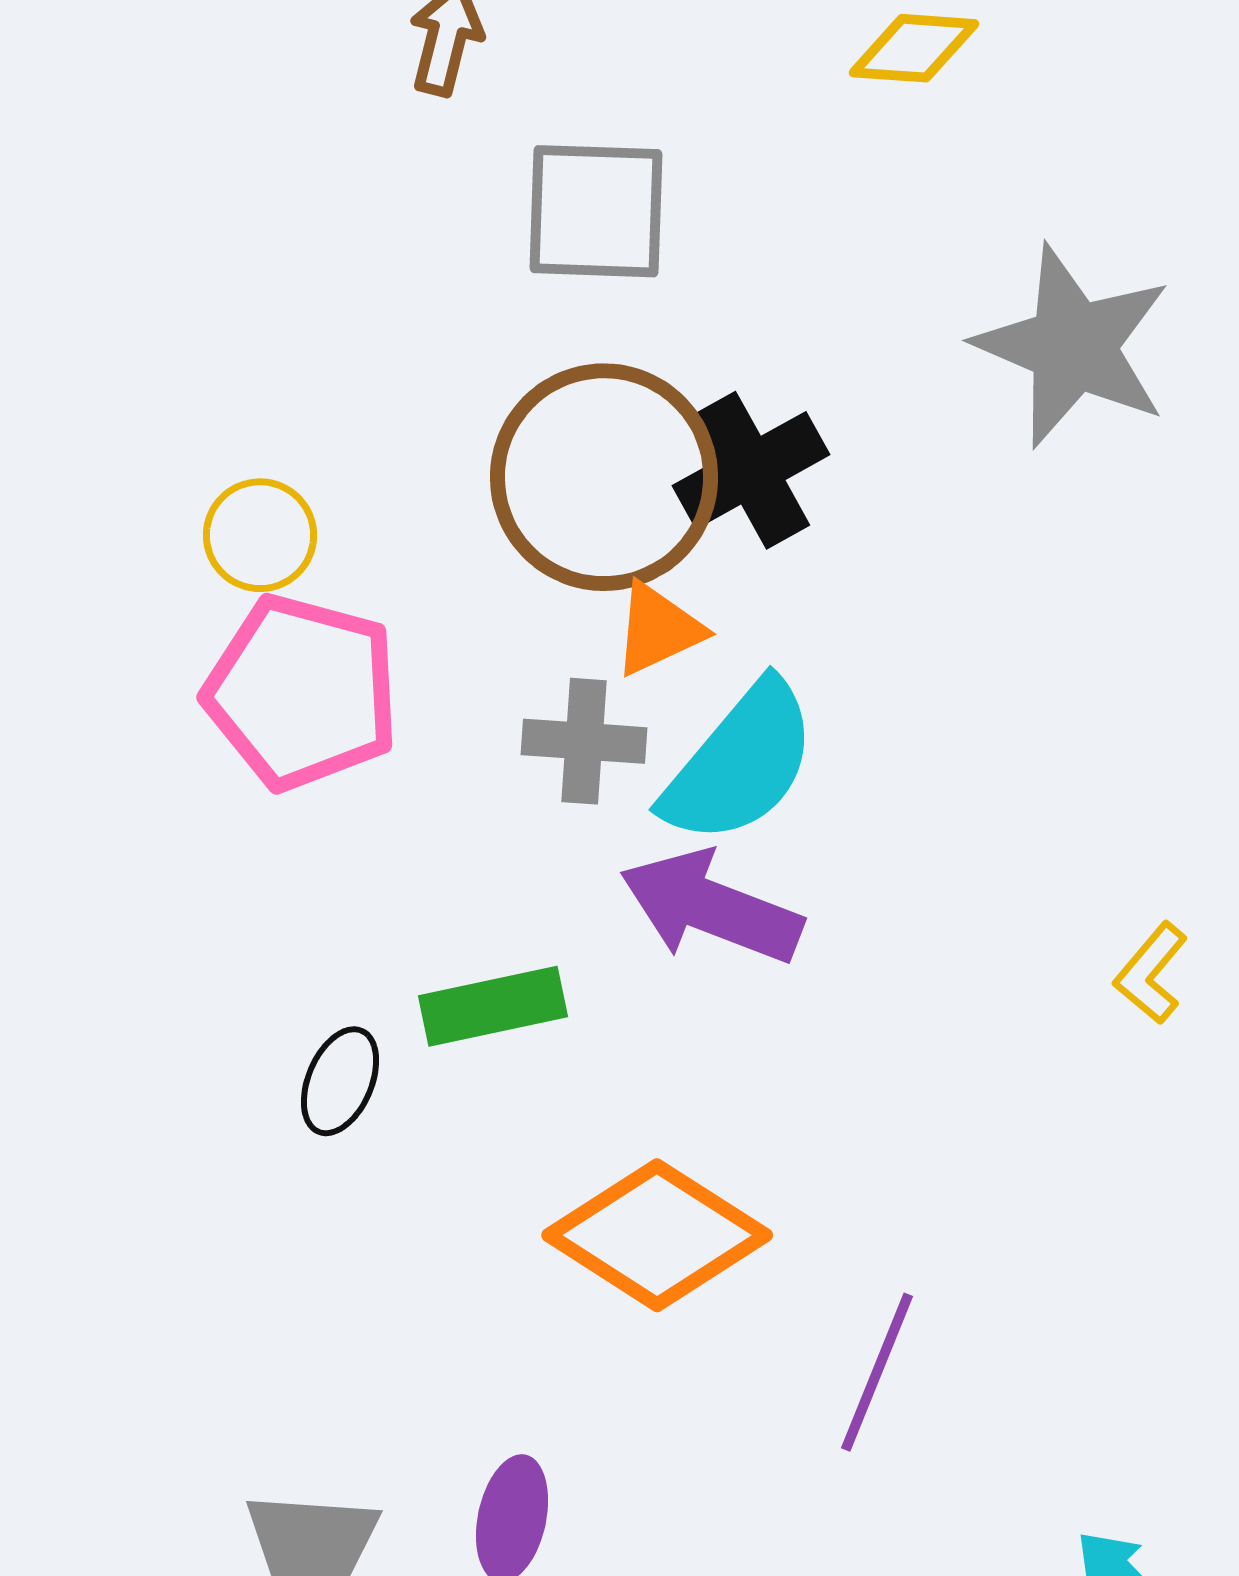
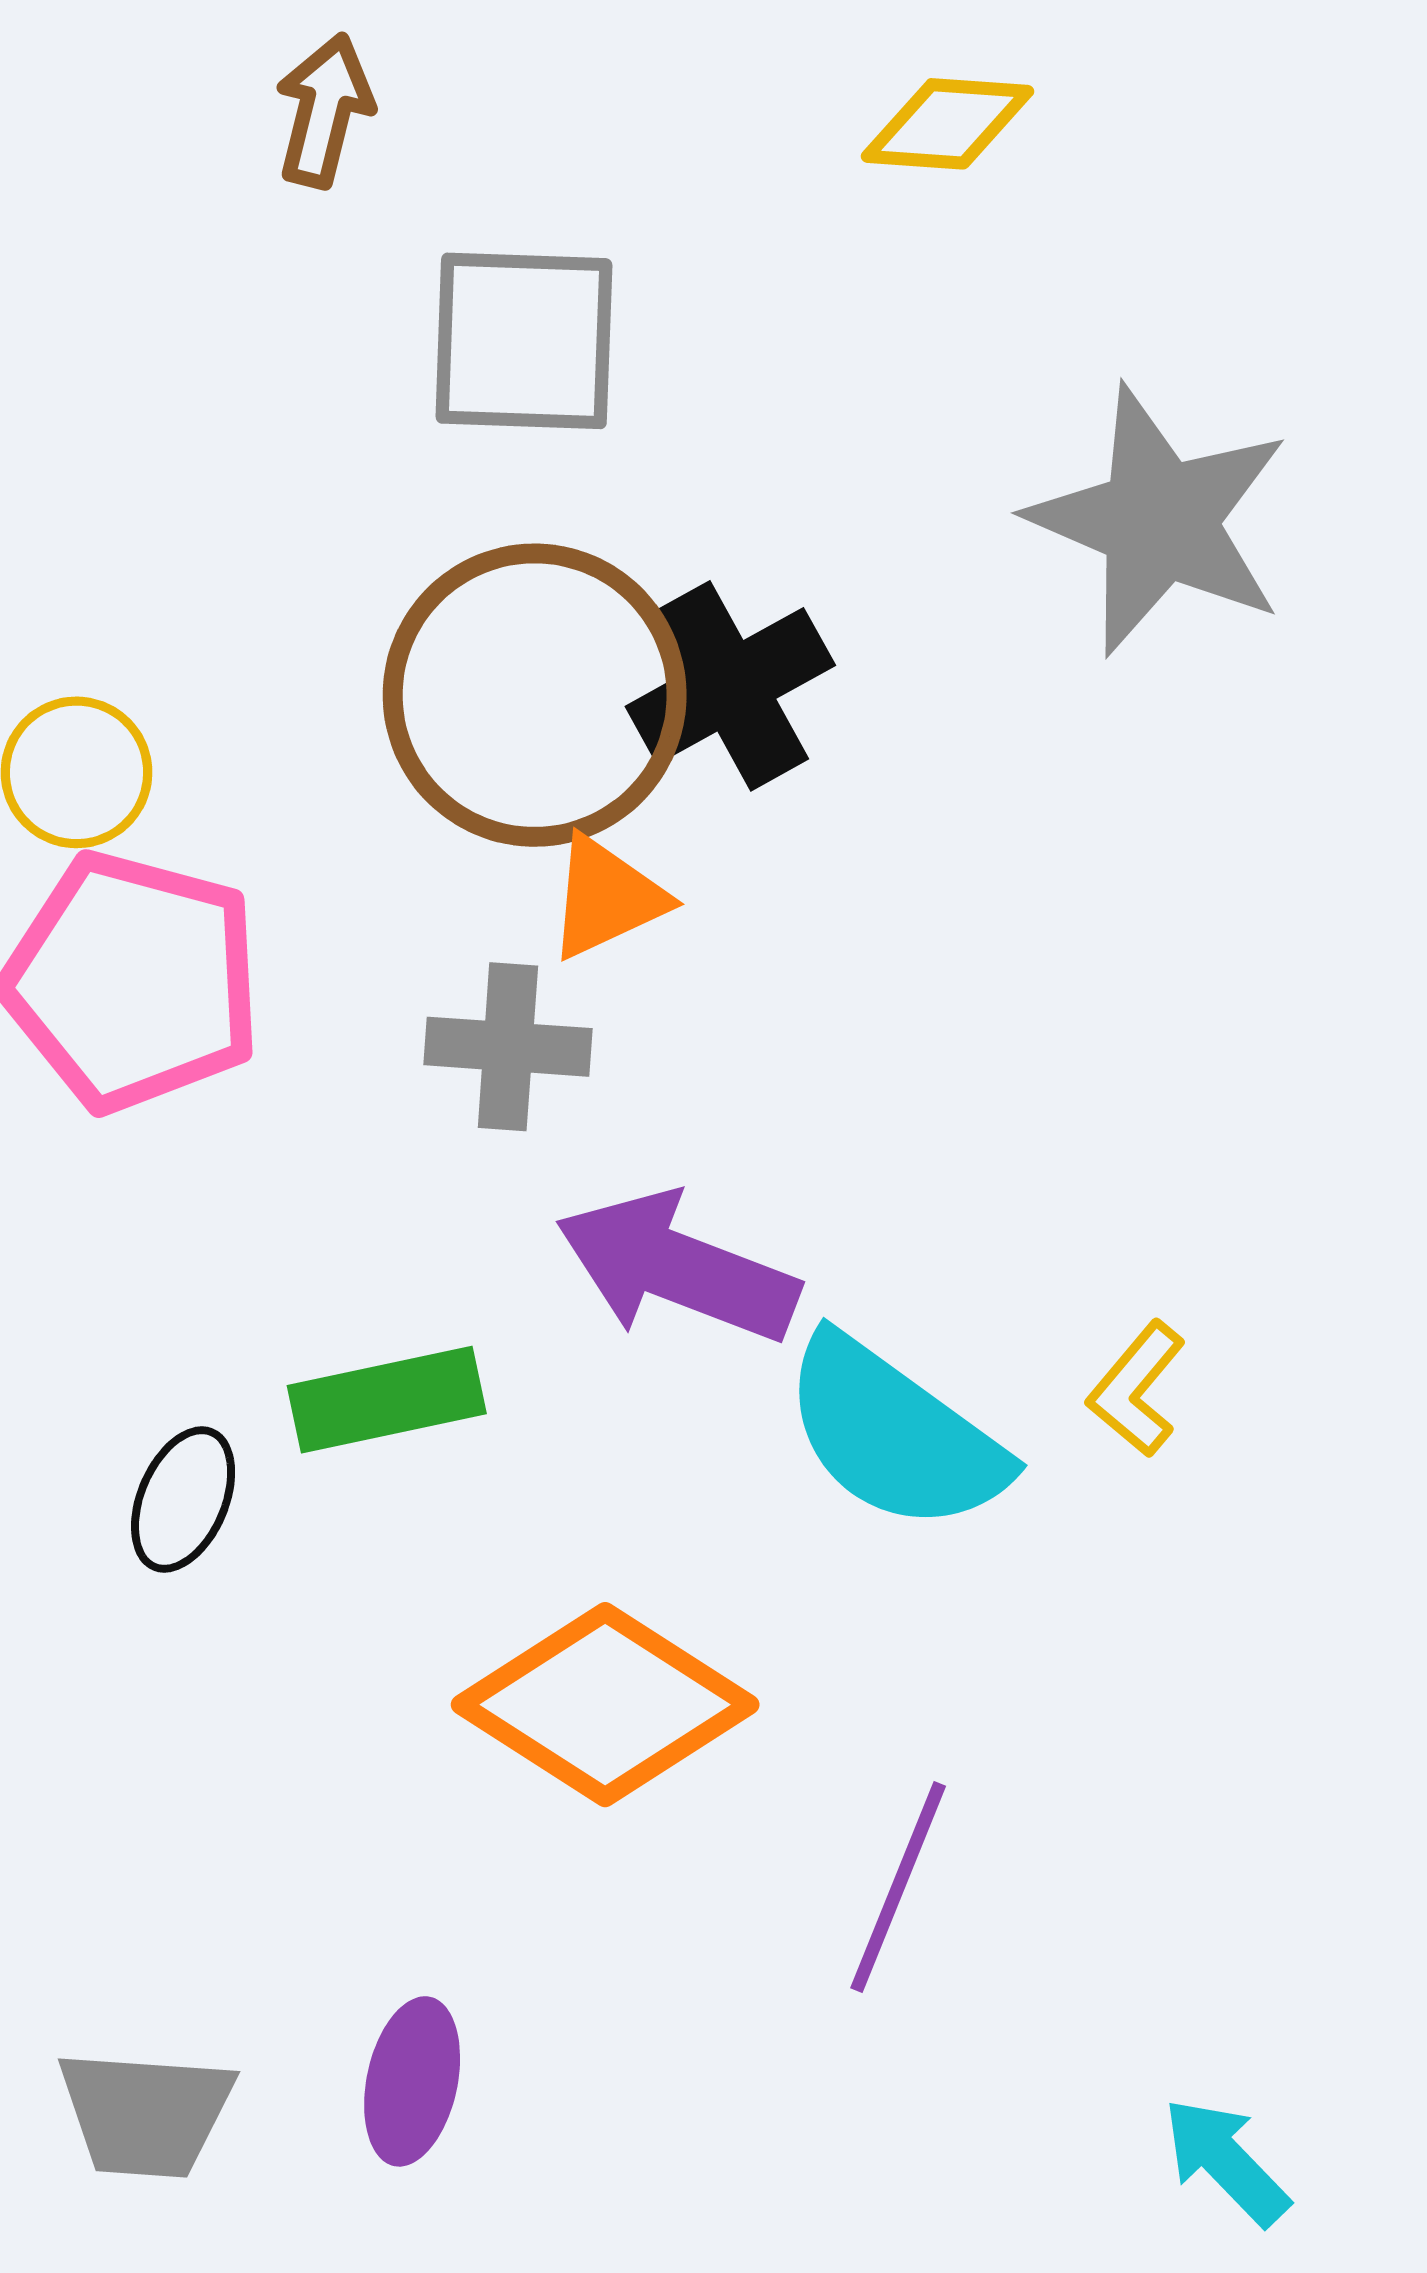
cyan semicircle: (740, 763) -> (894, 1434), moved, turned 86
yellow L-shape: (1151, 973) -> (1137, 1389), moved

